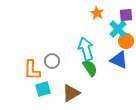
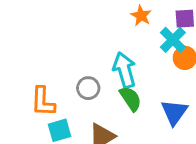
blue triangle: (119, 60) -> (174, 112), moved, turned 42
gray circle: (52, 61) -> (88, 88), moved

